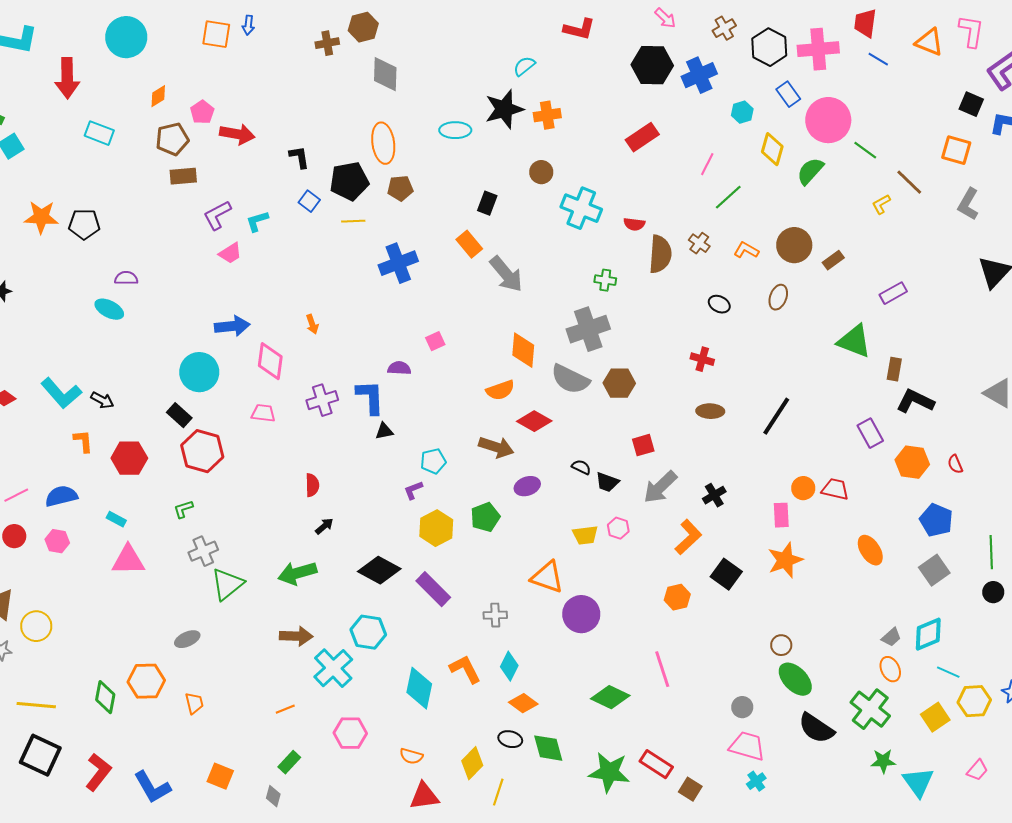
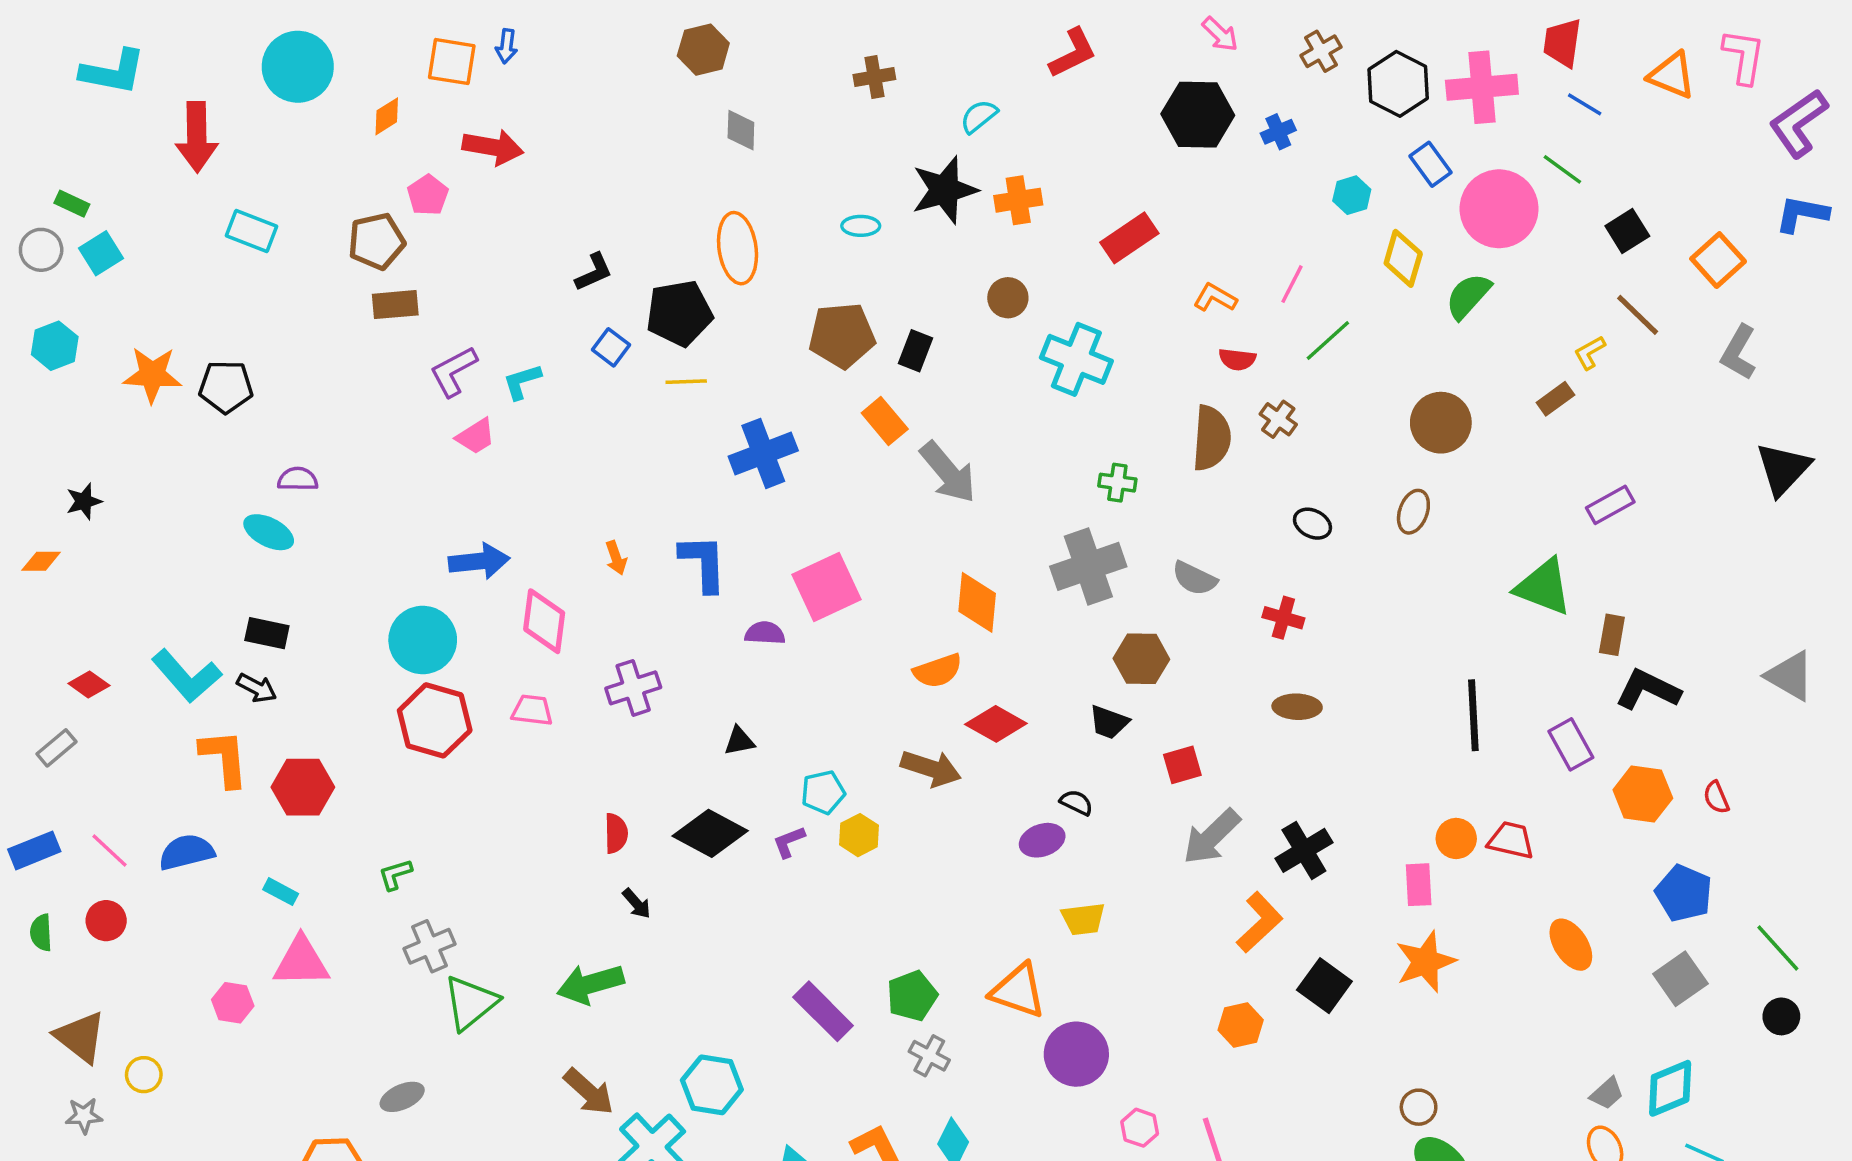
red L-shape: (579, 29) -> (1073, 53), turned -40
brown cross: (327, 43) -> (874, 77), moved
gray diamond: (385, 74) -> (741, 130), size x0.7
blue cross: (699, 75) -> (1278, 132), size x0.6
orange diamond: (158, 96) -> (387, 116), moved
black square: (971, 104) -> (1627, 231), moved, turned 35
cyan ellipse: (455, 130) -> (861, 226), size x0.7
red arrow: (237, 134) -> (493, 147), moved
red rectangle: (642, 137) -> (1129, 238), moved
green line: (865, 150) -> (1562, 169), moved
orange square: (956, 150) -> (1718, 260), turned 32
black L-shape: (299, 157) -> (594, 272), turned 75
brown pentagon: (400, 188) -> (842, 335), moved, size x1.5
red semicircle: (634, 224) -> (1237, 359), moved
orange L-shape: (746, 250) -> (1215, 298), moved
brown rectangle: (833, 260) -> (1555, 399), moved
pink square: (435, 341) -> (827, 587), size x2.0
gray semicircle: (570, 379) -> (1194, 578), moved, size x0.7
blue L-shape: (370, 397) -> (703, 563), moved
black rectangle: (179, 415) -> (267, 633), moved, turned -30
black line: (776, 416) -> (1473, 715), moved, turned -36
orange L-shape: (83, 441) -> (224, 758), size x1.5
red hexagon: (202, 451) -> (435, 720), moved
black trapezoid: (607, 482) -> (1109, 722), moved
purple ellipse: (527, 486) -> (1042, 840), moved
pink line: (16, 495) -> (110, 850), turned 70
black cross: (714, 495) -> (1304, 850), size x1.4
green pentagon: (485, 517) -> (912, 996), moved
black arrow: (324, 526) -> (637, 904), turned 90
yellow hexagon: (436, 528) -> (859, 835), moved, size x0.7
pink hexagon: (618, 528) -> (1140, 1128), moved
pink hexagon: (57, 541) -> (233, 1003), moved
green line: (991, 552) -> (1778, 948), turned -40
black diamond: (379, 570) -> (710, 833), moved
gray cross: (495, 615) -> (929, 1056), turned 30
yellow circle: (36, 626) -> (144, 1075), size x0.7
brown arrow: (296, 636) -> (589, 1092), turned 40

